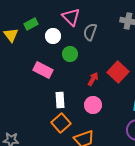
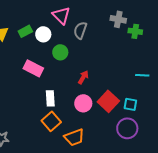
green rectangle: (31, 24) -> (25, 31), moved
red square: (118, 72) -> (108, 101), moved

